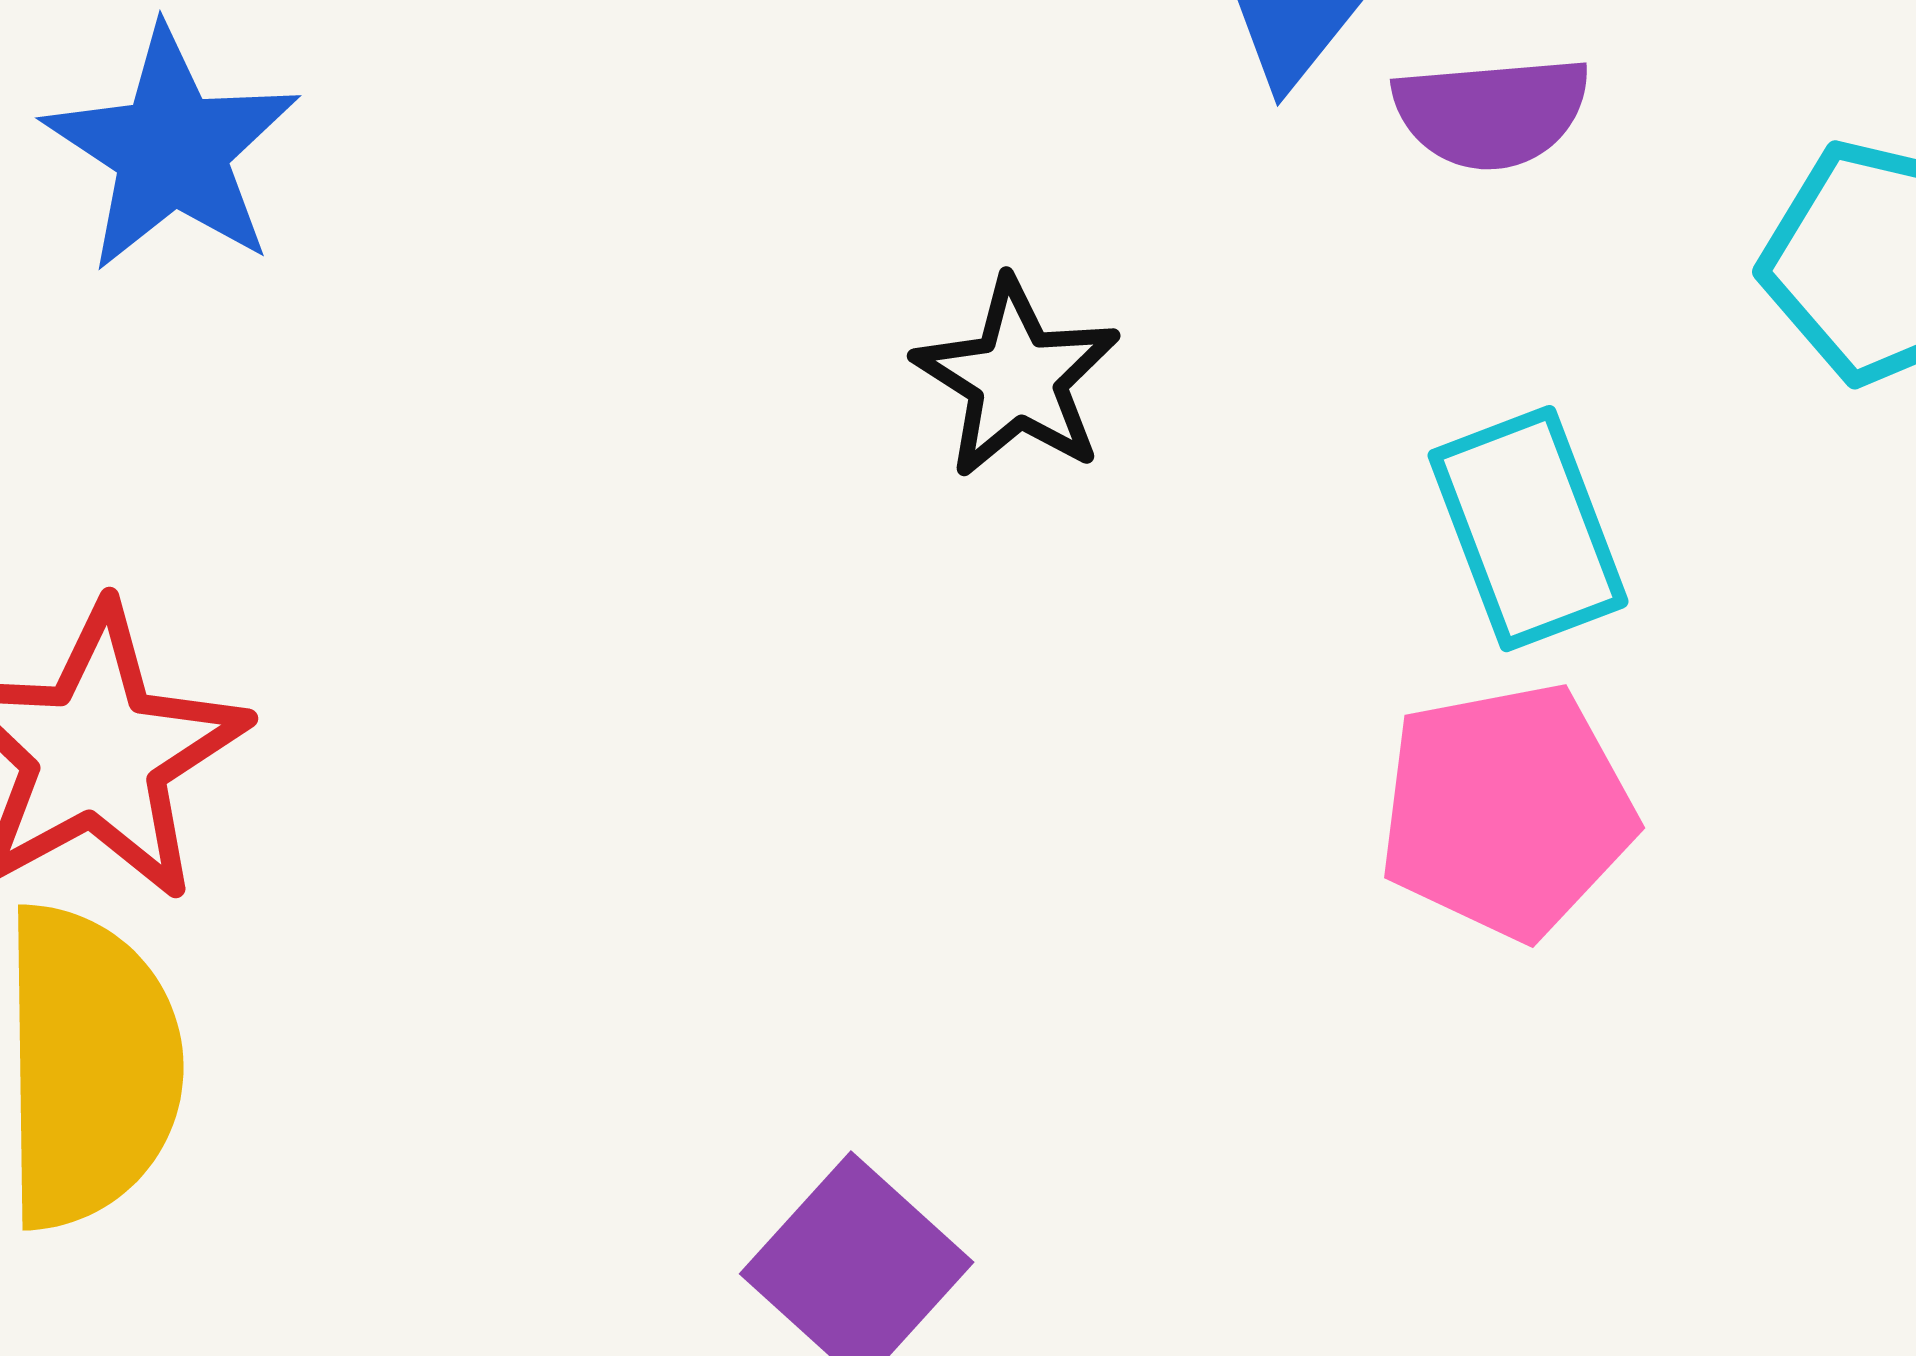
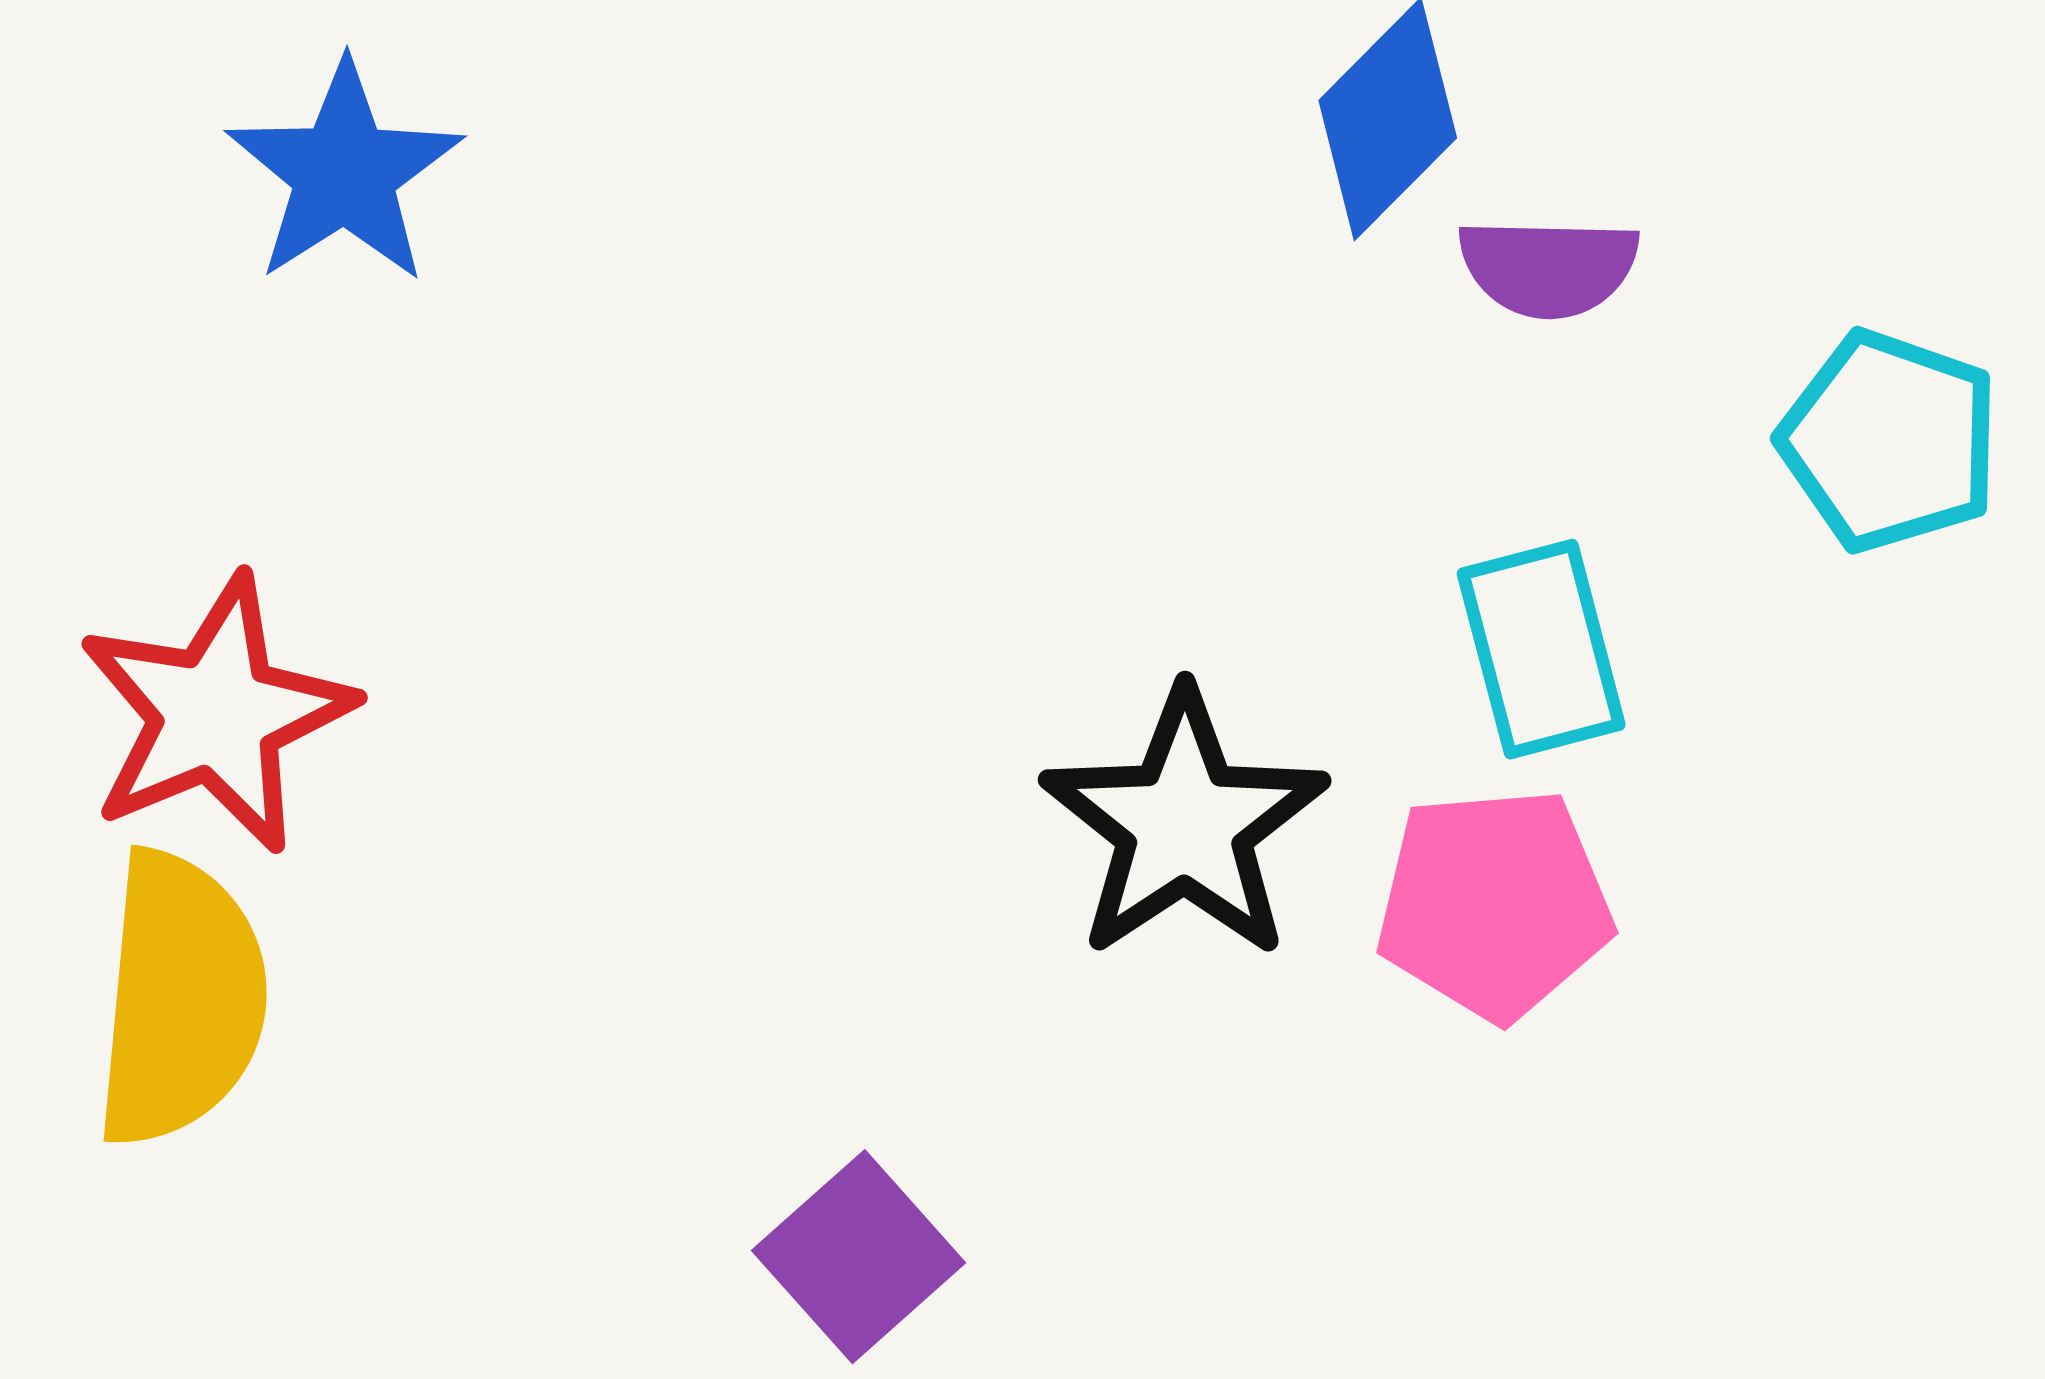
black star: (1017, 378) -> (1184, 825), moved, size x1.5

